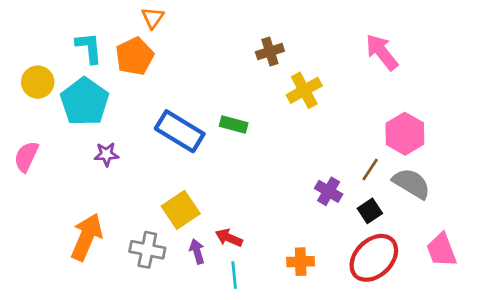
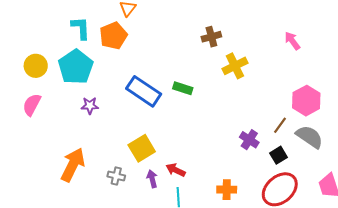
pink arrow: (382, 52) -> (292, 41), size x0.7
yellow circle: (38, 82) -> (36, 66), moved
gray cross: (147, 250) -> (116, 176), size x0.7

